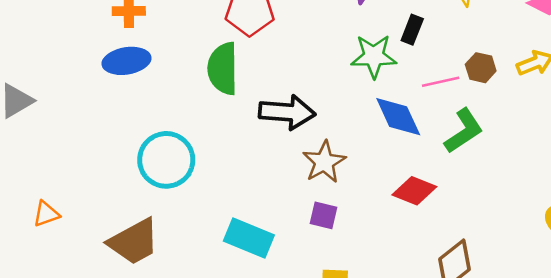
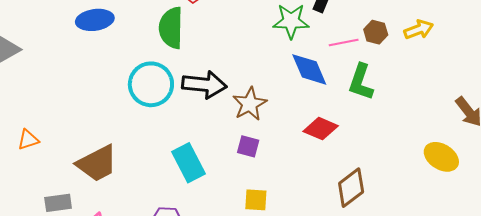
black arrow: (287, 112) -> (204, 85), moved
green L-shape: (464, 131) -> (361, 82), turned 141
cyan circle: (166, 160) -> (151, 84), moved
cyan rectangle: (249, 238) -> (189, 163), turned 39

